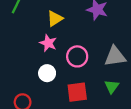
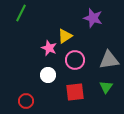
yellow triangle: (55, 19) -> (65, 36), moved

